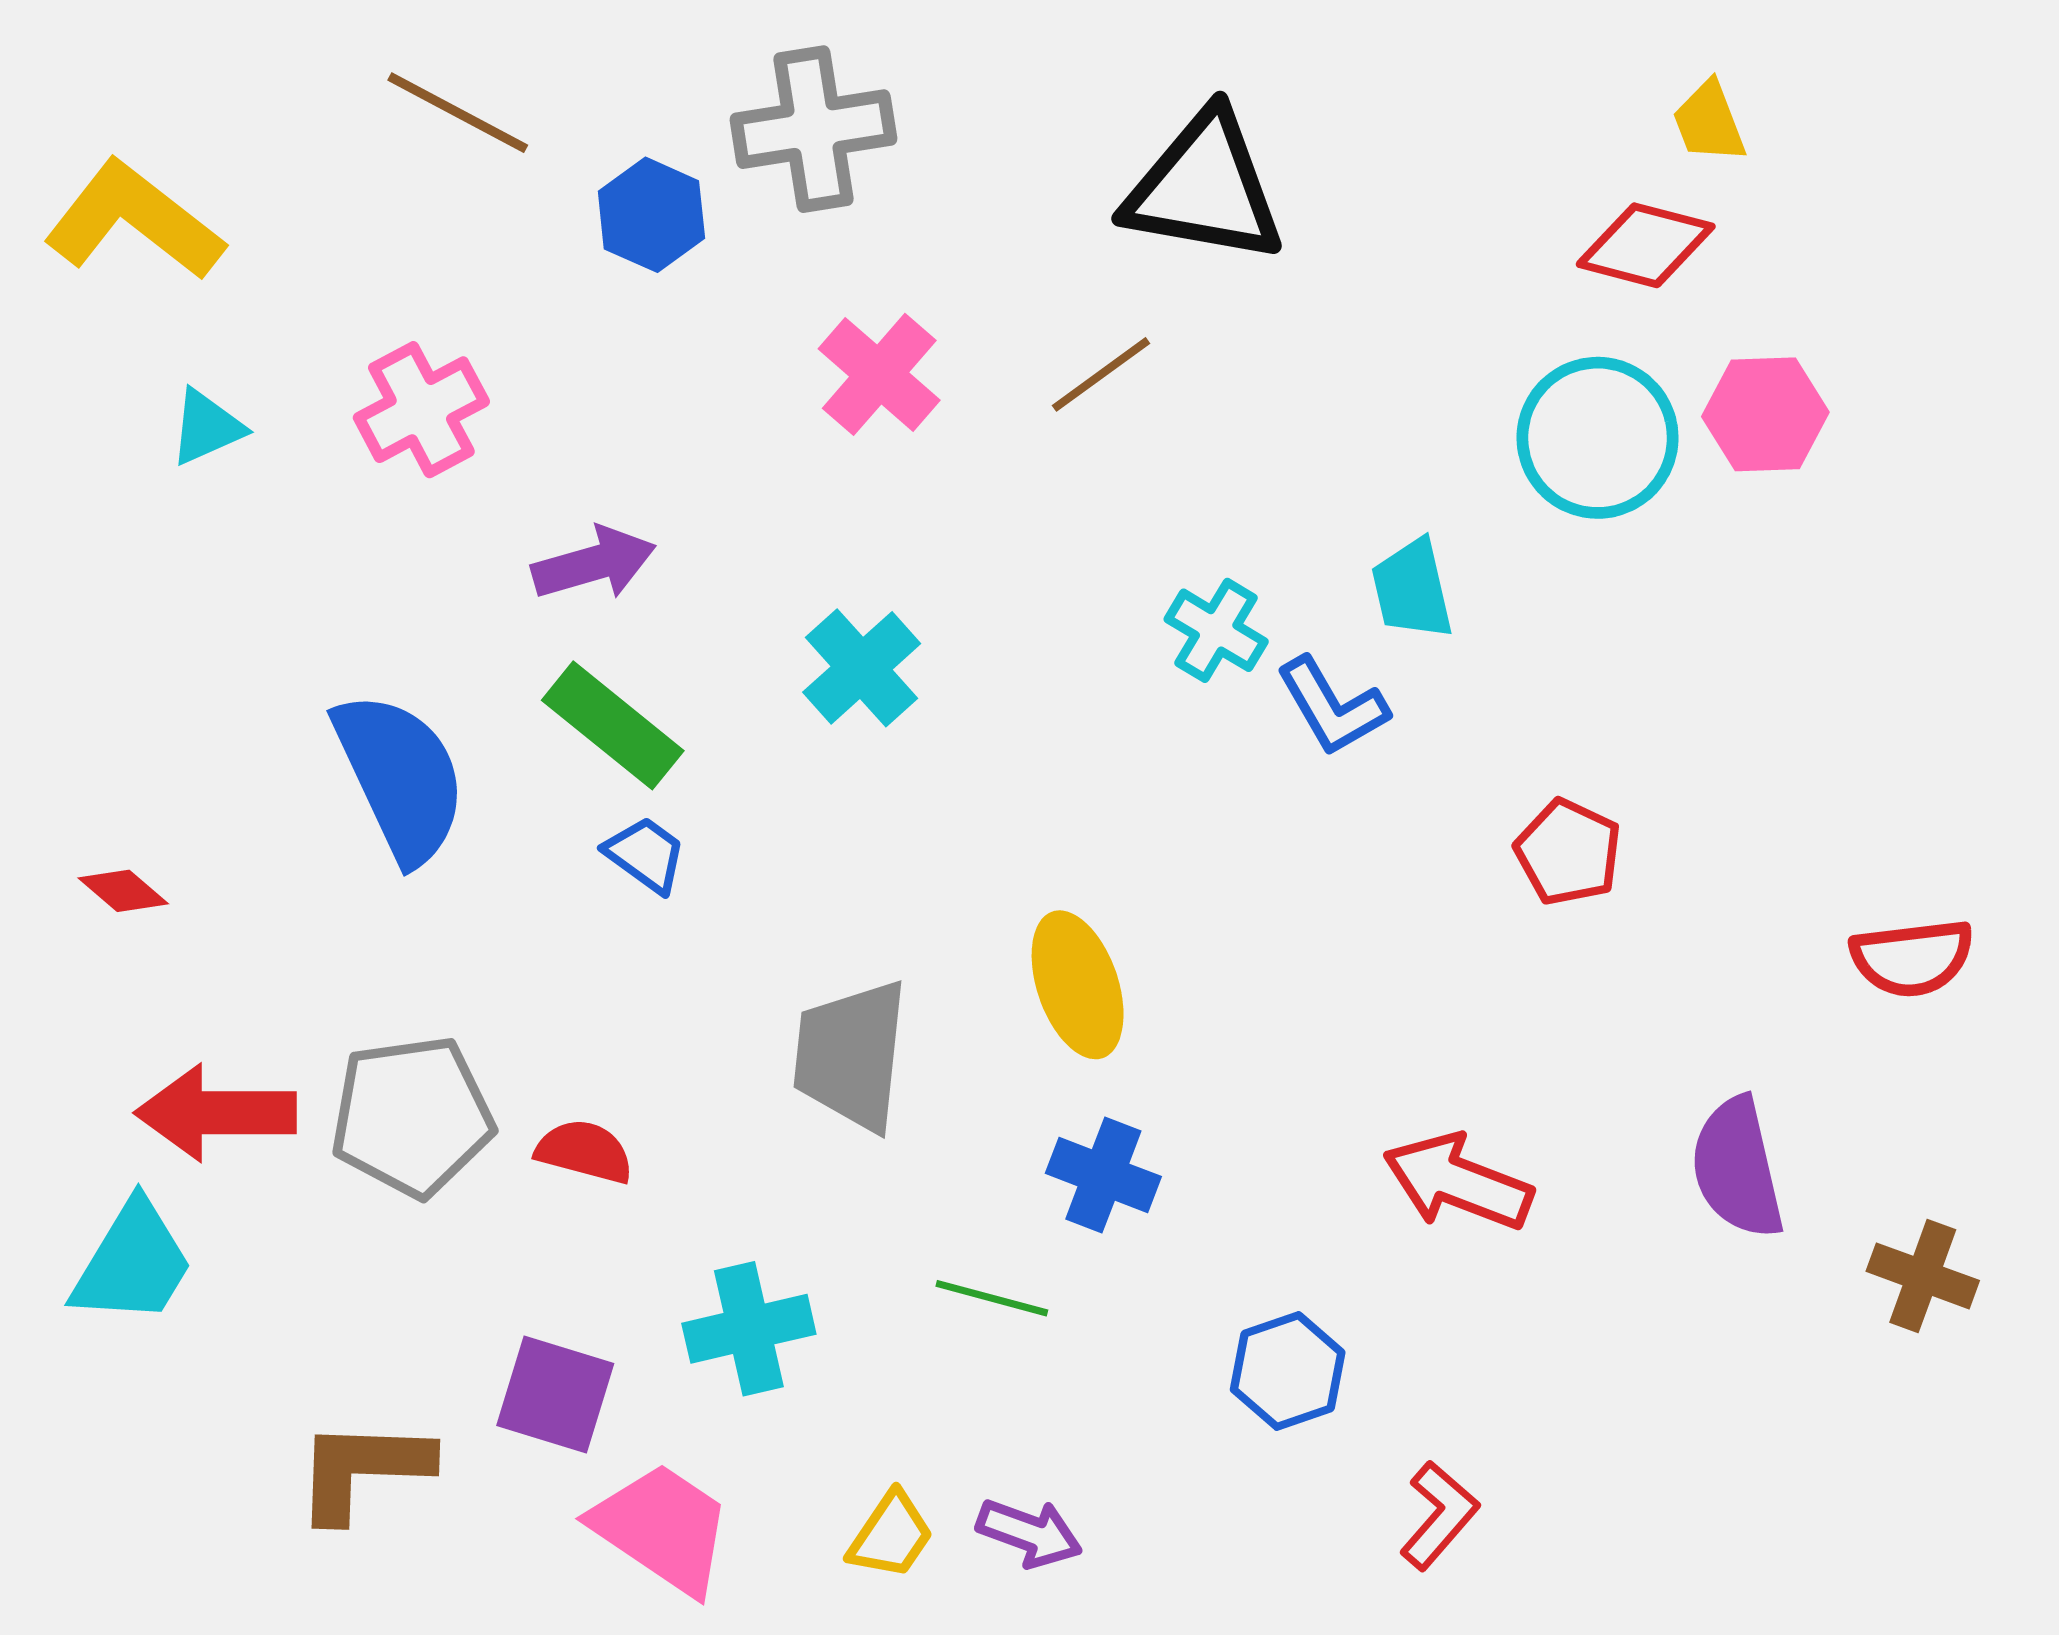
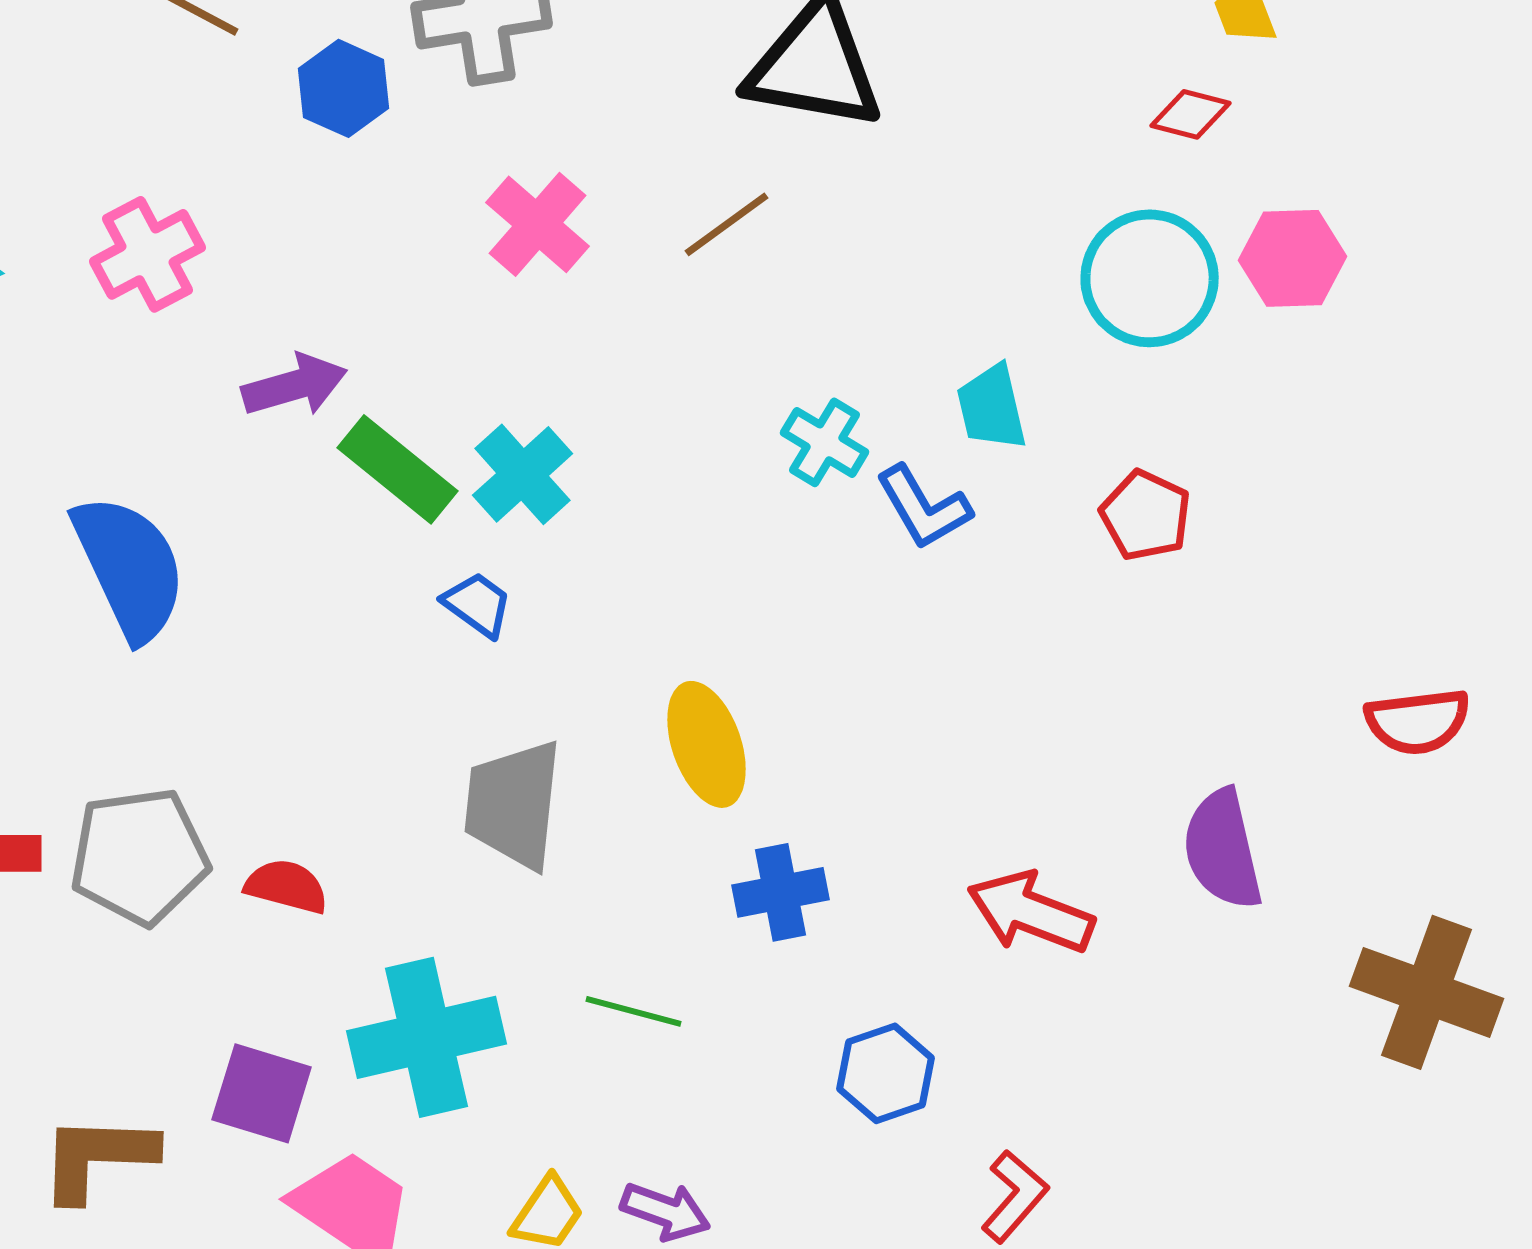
red diamond: (1646, 245) -> (1191, 114), size x0.7
green rectangle: (613, 725) -> (398, 469), moved
red pentagon: (1568, 852) -> (1146, 515), moved
blue trapezoid: (646, 855) -> (478, 604), moved
purple semicircle: (1737, 1168) -> (1223, 849), moved
blue cross: (1103, 1175) -> (781, 892), moved, turned -32
brown cross: (1923, 1276) -> (1427, 992), size x1.6
cyan cross: (749, 1329) -> (427, 1037), size x1.4

